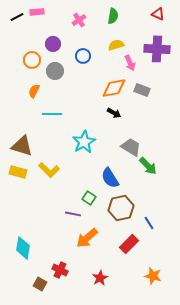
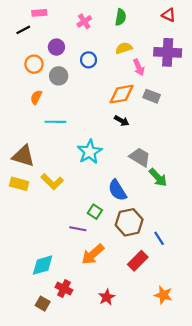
black line: (17, 17) -> (23, 30), moved
cyan diamond: (23, 248) -> (43, 265), moved, turned 65

